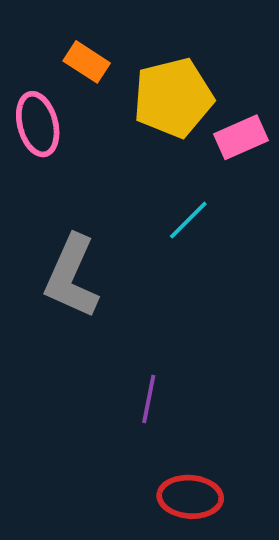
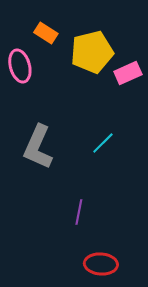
cyan line: (188, 220) -> (103, 143), moved

